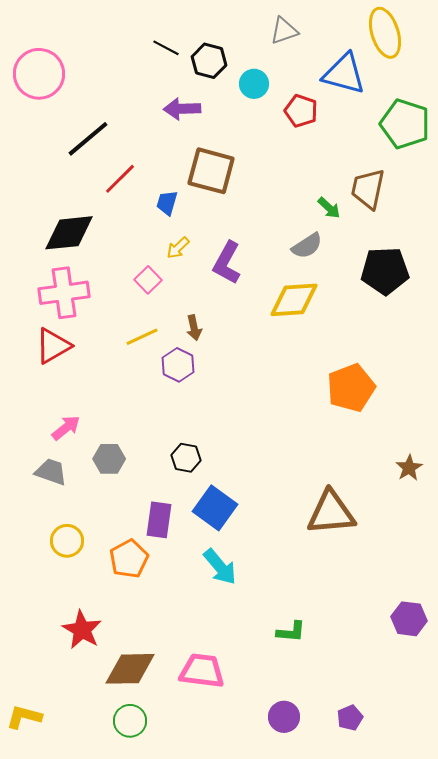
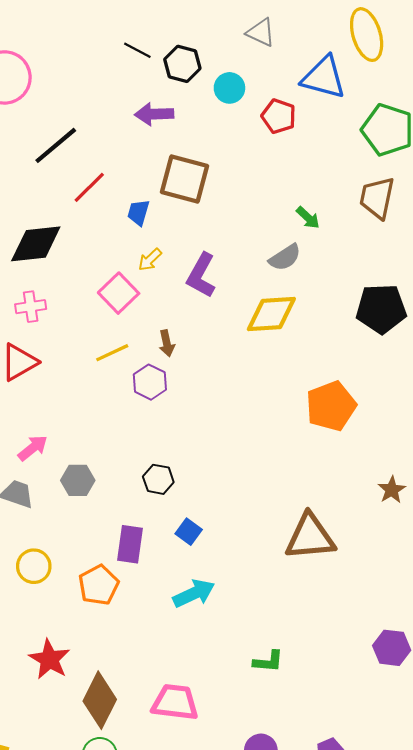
gray triangle: (284, 31) -> (261, 32), turned 44
brown trapezoid: (368, 189) -> (377, 198), moved
black pentagon: (385, 271) -> (381, 309), moved
pink square: (148, 280) -> (119, 293), size x1.4
pink cross: (64, 293) -> (31, 307), size x0.6
blue square: (215, 508) -> (189, 532), size x0.6
cyan arrow: (220, 567) -> (194, 593), turned -75
brown diamond: (130, 669) -> (100, 700), turned -62

